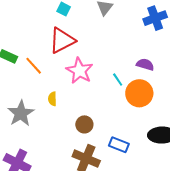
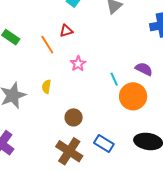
red triangle: (62, 40) -> (66, 31), size x0.5
orange line: (34, 66) -> (47, 45), moved
pink star: (79, 71) -> (78, 64), size x0.6

